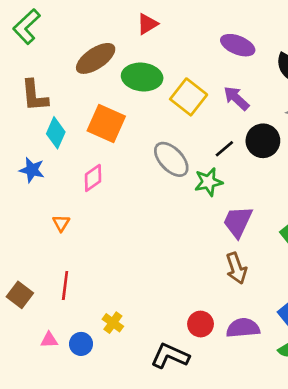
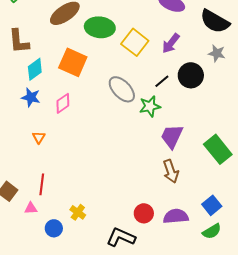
purple arrow: (236, 98) -> (171, 43), turned -95
cyan diamond: (56, 133) -> (35, 69), turned 30
blue star: (32, 170) -> (31, 97), moved
pink triangle: (49, 340) -> (31, 208), moved

